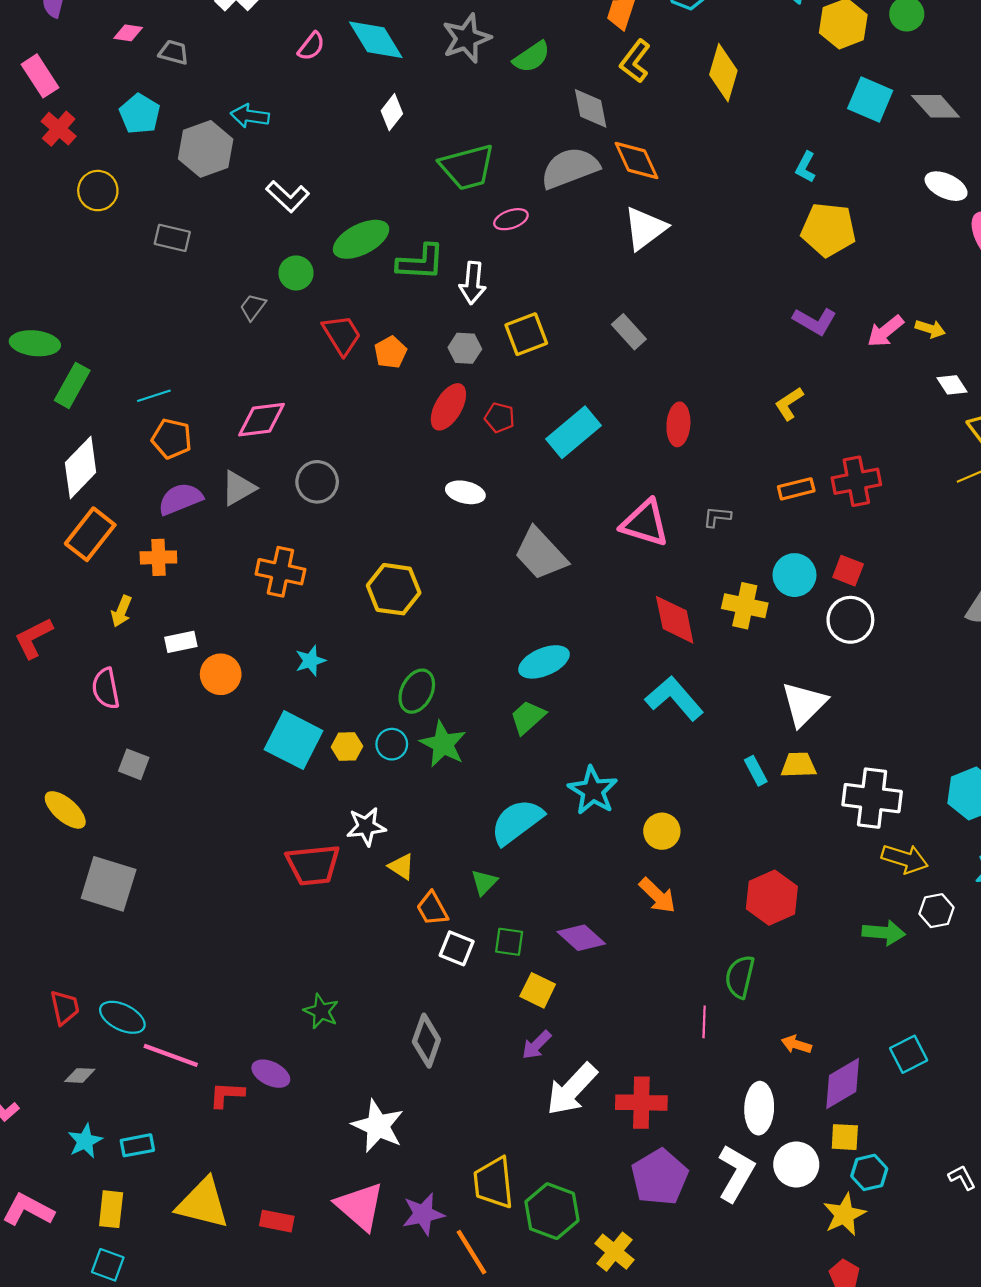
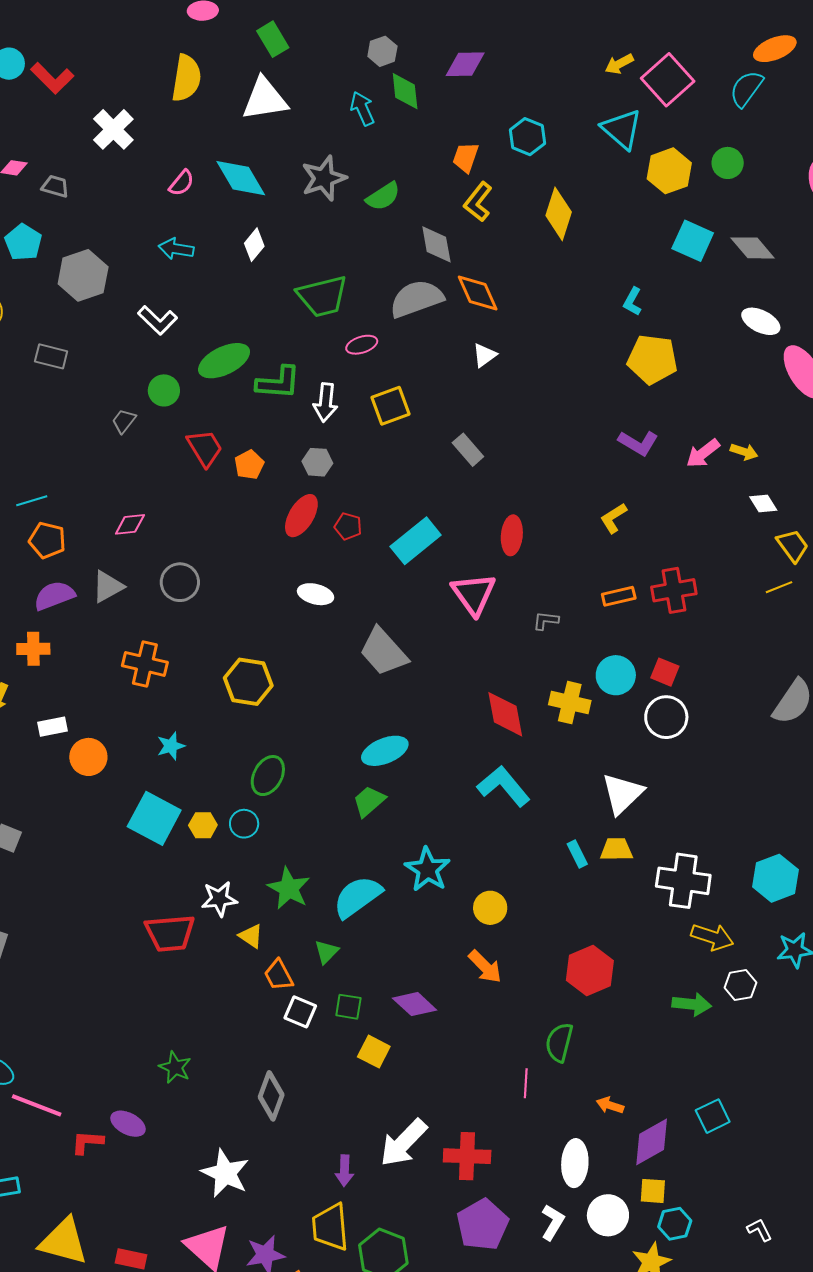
cyan arrow: (250, 116) -> (176, 249), moved
white triangle: (645, 228) -> (484, 355), size x0.6
yellow square: (526, 334) -> (390, 406), moved
pink diamond: (262, 420) -> (130, 524), size x0.7
pink triangle: (645, 523) -> (474, 594), moved, turned 36
green star: (443, 744) -> (289, 888), moved
purple arrow: (537, 1045) -> (344, 1171), moved, turned -44
white L-shape: (736, 1173) -> (553, 1222), size x0.7

